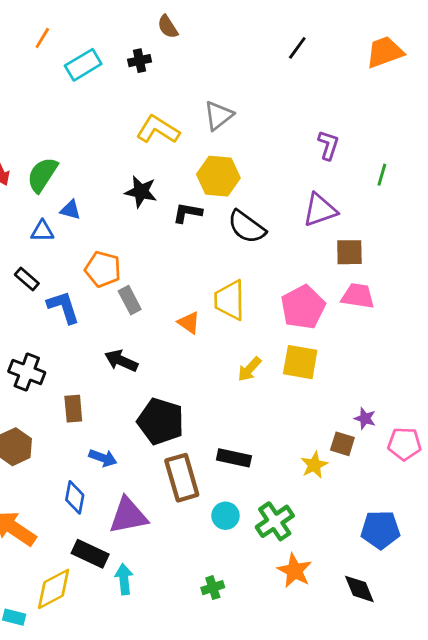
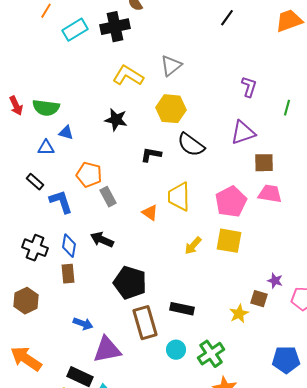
black cross: (140, 61) -> (115, 27), size x1.8
green semicircle: (42, 175) -> (46, 108), turned -116
black L-shape: (187, 213) -> (151, 155), moved
blue arrow: (103, 458) -> (83, 324), moved
blue diamond: (75, 497) -> (69, 246), moved

